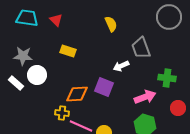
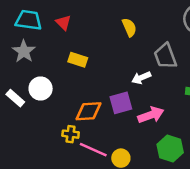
gray star: (23, 56) -> (24, 51), moved, turned 30
purple square: (104, 87) -> (121, 103), turned -36
pink arrow: (145, 97) -> (151, 115), moved

